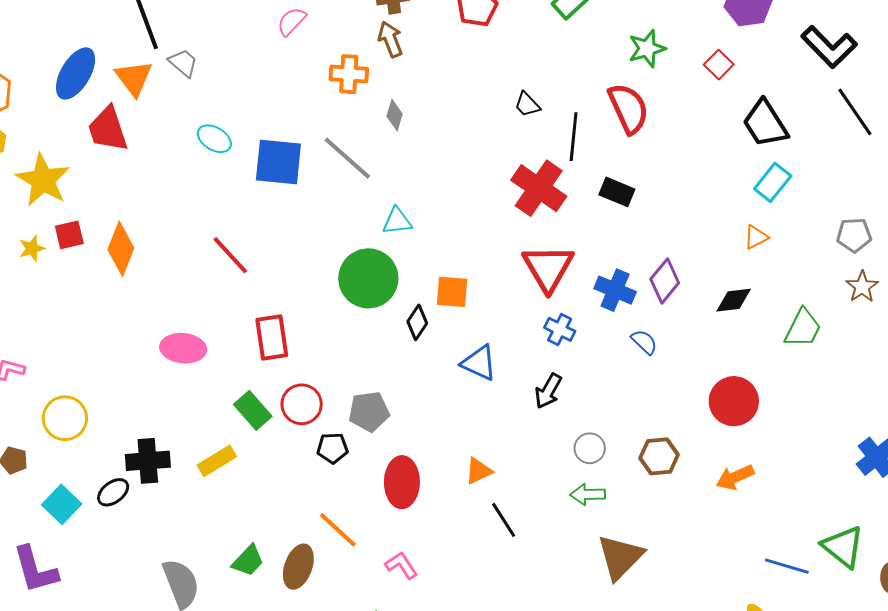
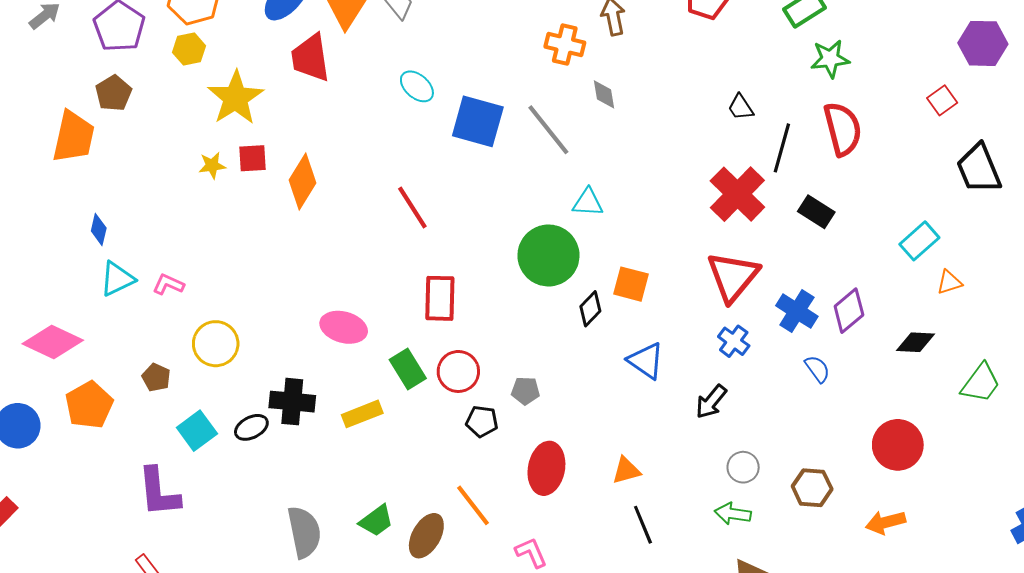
green star: (647, 49) -> (830, 59), moved
gray diamond: (395, 115) -> (604, 94), turned -36
cyan rectangle: (773, 182) -> (919, 241), moved
pink ellipse: (183, 348) -> (344, 327), moved
gray pentagon: (369, 411) -> (525, 391), size x0.7

